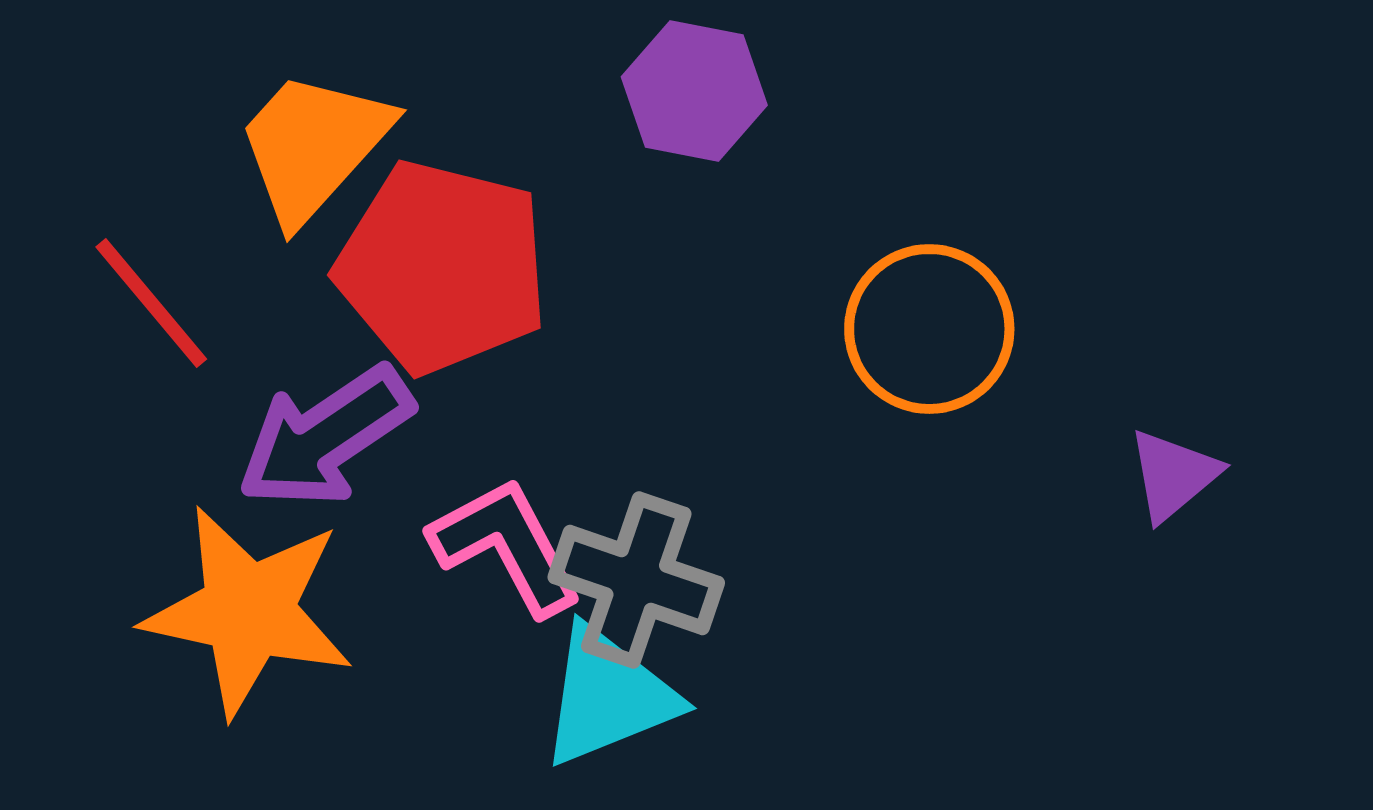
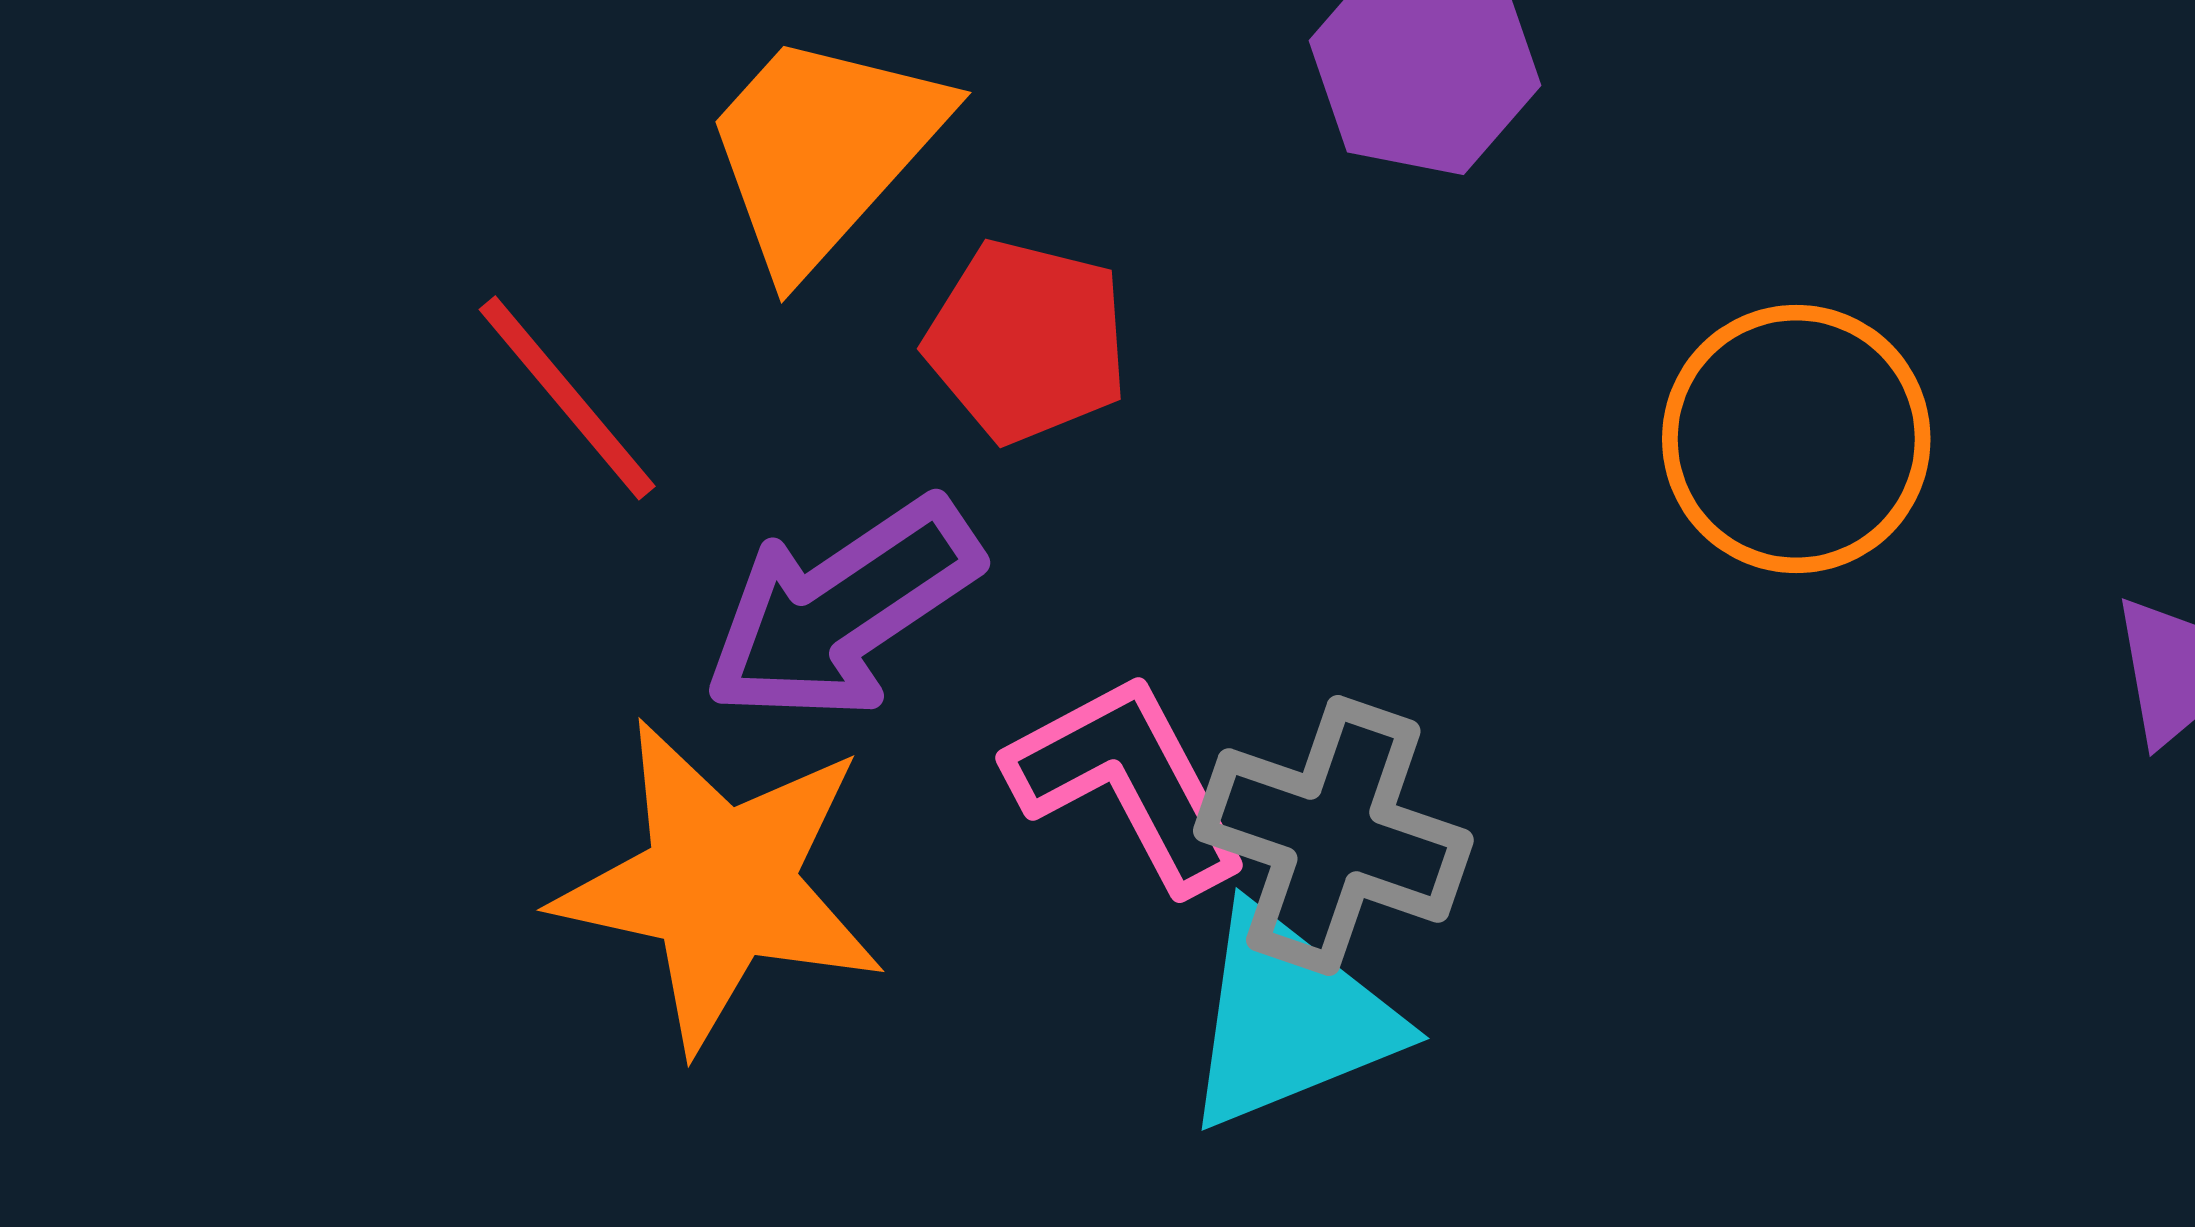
red pentagon: (442, 267) -> (1027, 341), size x0.6

